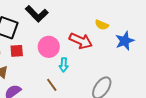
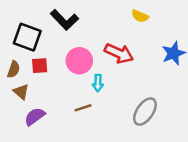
yellow semicircle: (102, 25) -> (140, 16), moved
brown line: (52, 85) -> (83, 108), turned -72

